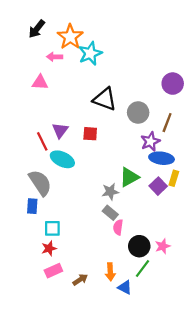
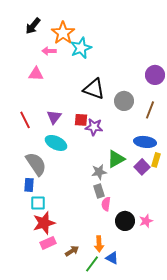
red line: (42, 141) -> (25, 120), moved
purple star: (150, 141) -> (94, 127), moved, turned 30
gray rectangle: (110, 213) -> (99, 191), turned 32
cyan square: (52, 228) -> (38, 203), moved
red star: (49, 248) -> (44, 223), size x1.6
green line: (143, 268) -> (92, 264), moved

